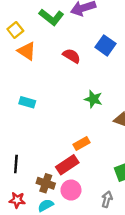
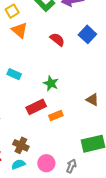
green star: (93, 99) -> (51, 83), moved
red rectangle: (67, 165) -> (36, 107), moved
pink circle: (71, 190) -> (46, 163), moved

